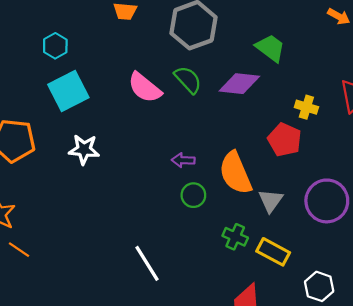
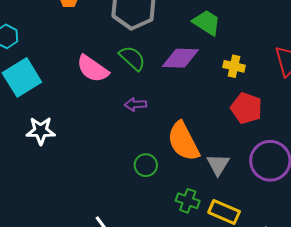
yellow cross: (306, 107) -> (234, 66), moved
red pentagon: (285, 140) -> (246, 108), moved
purple arrow: (183, 160) -> (135, 104), moved

